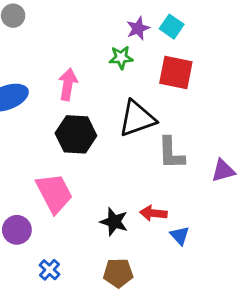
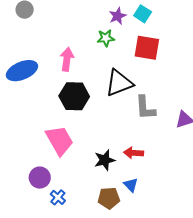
black star: (114, 222) -> (105, 160), turned -30
purple circle: (17, 230) -> (40, 178), moved
blue triangle: (180, 235) -> (131, 185), moved

